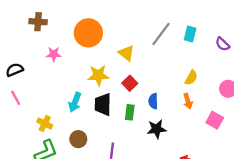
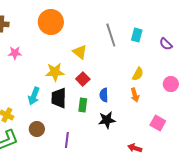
orange circle: (88, 33) -> (51, 22), moved
gray line: (161, 34) -> (111, 35), turned -55
pink square: (215, 120) -> (158, 123), moved

